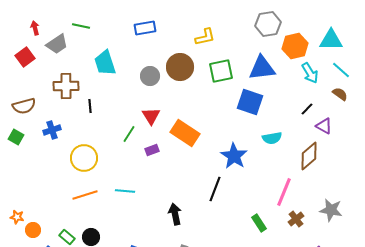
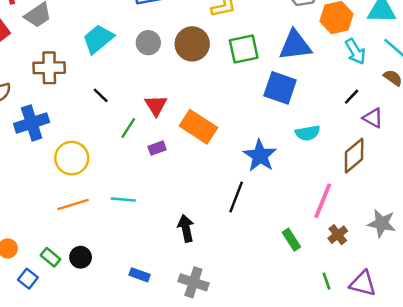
cyan trapezoid: (105, 63) -> (98, 39), turned 68
gray circle: (150, 76) -> (148, 43), moved
black line: (90, 106) -> (101, 95), moved, turned -40
blue cross: (52, 130) -> (32, 123), size x1.5

